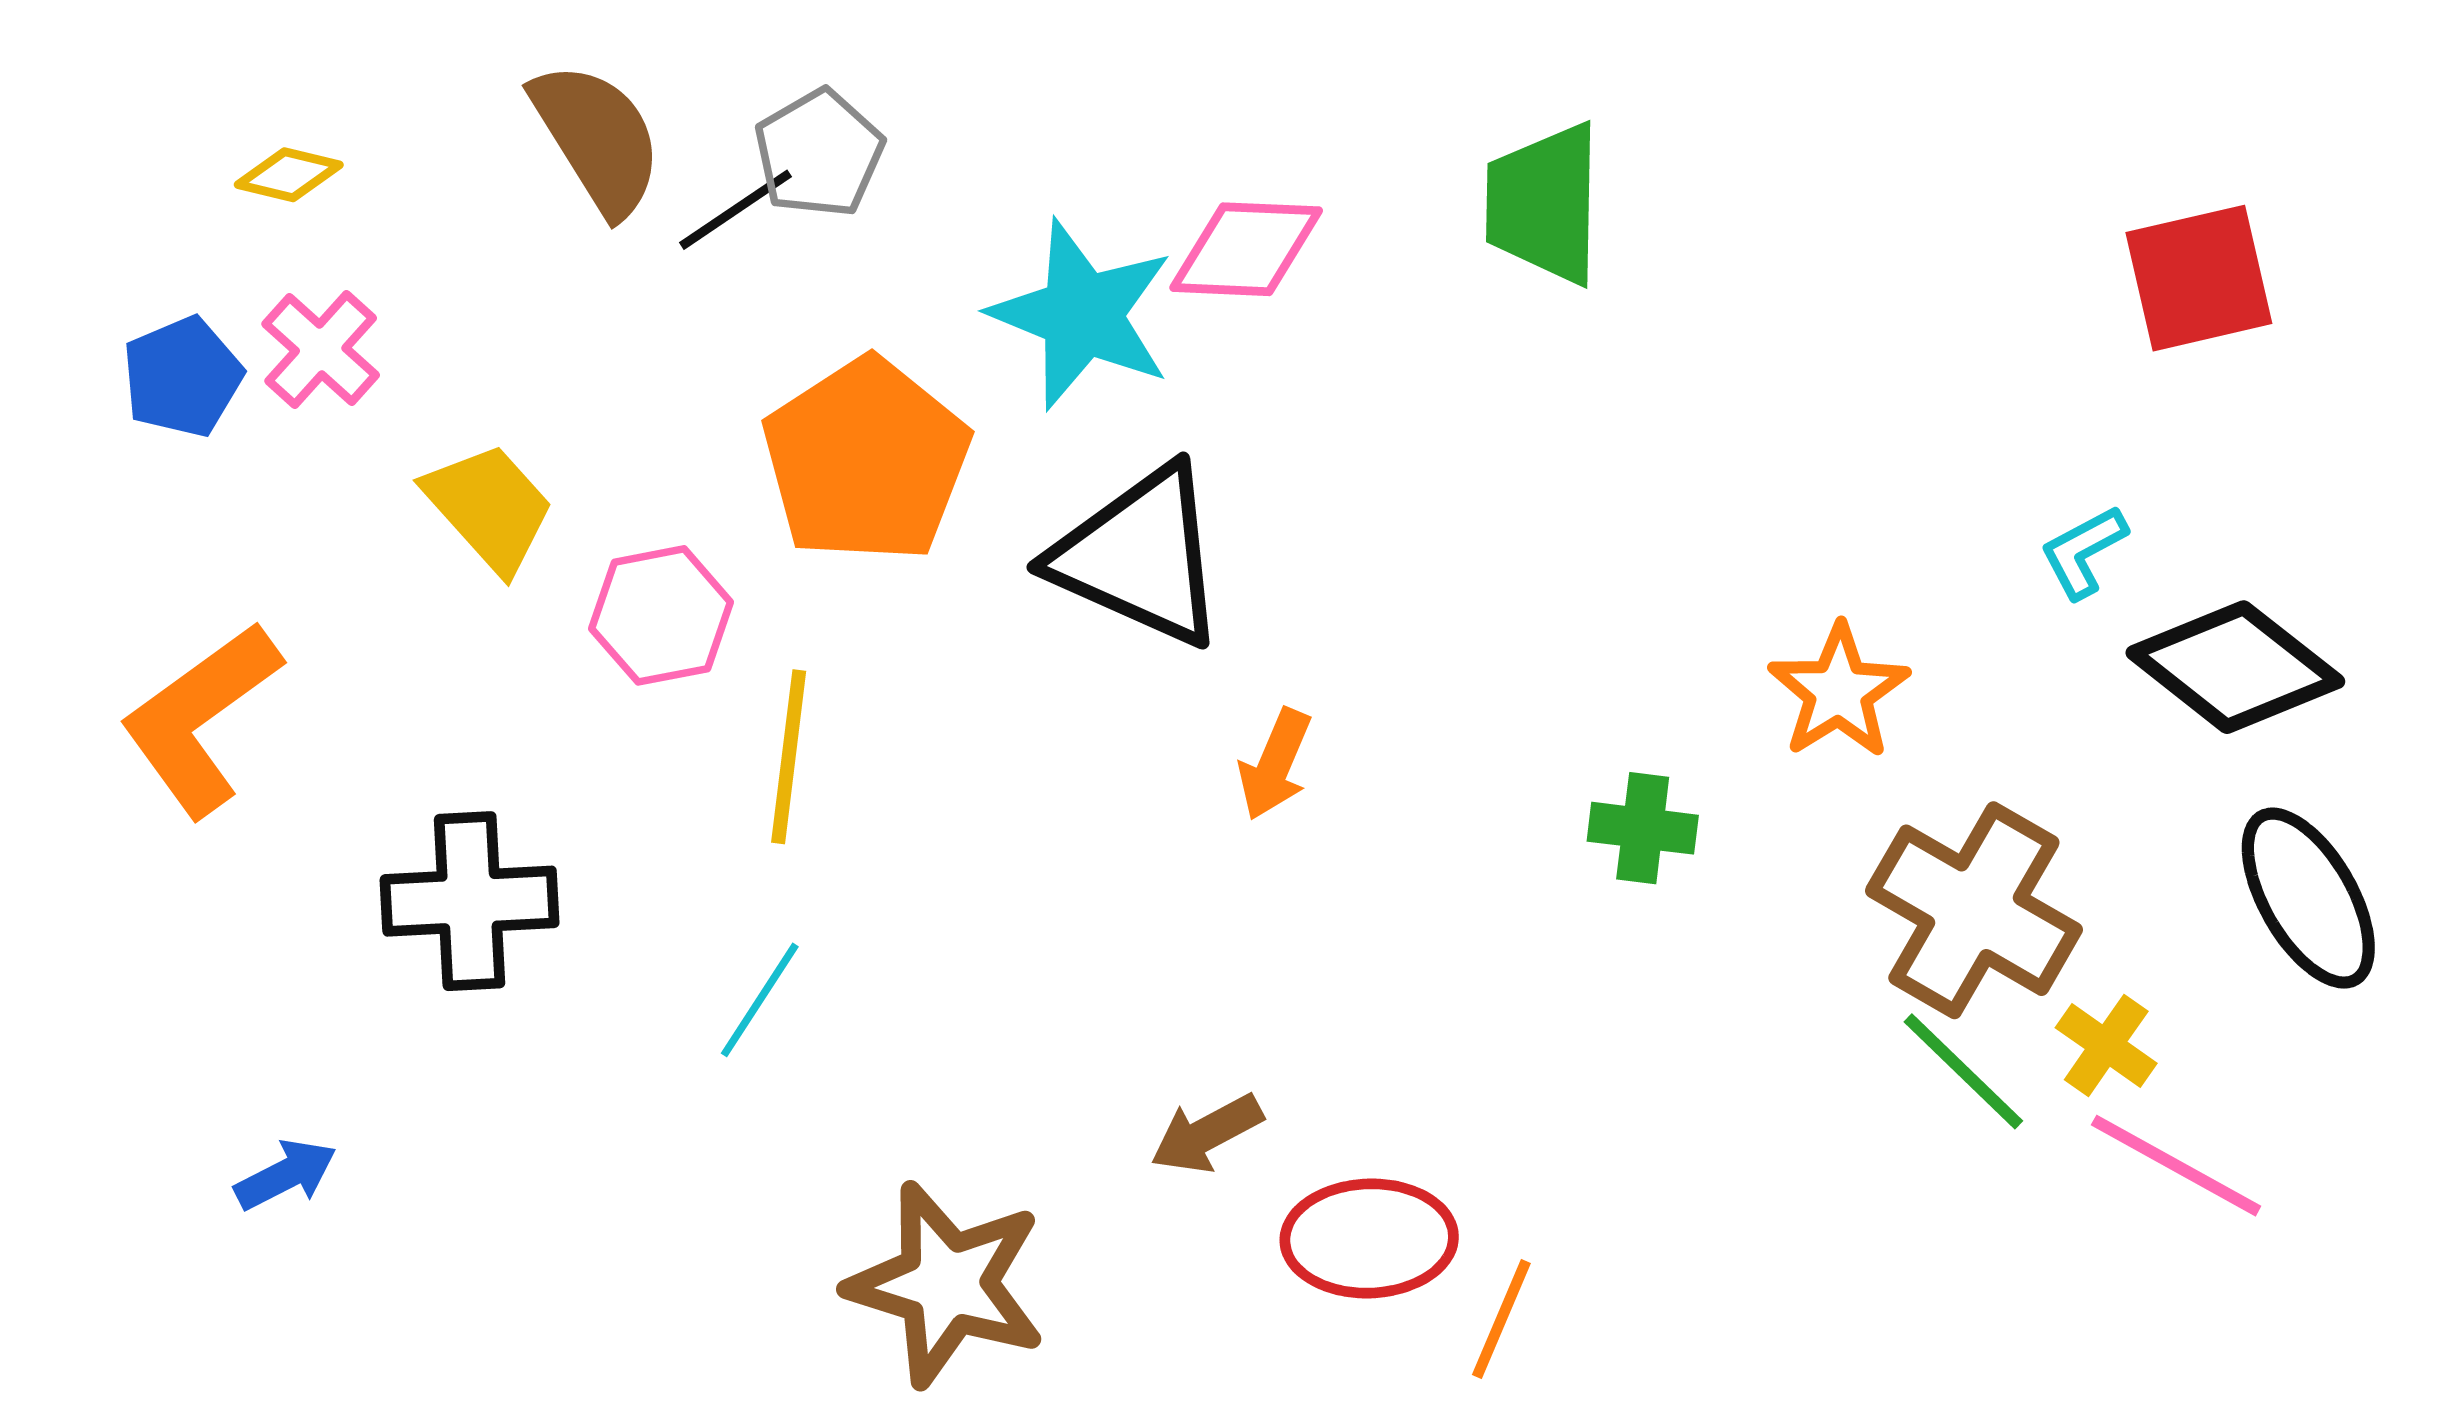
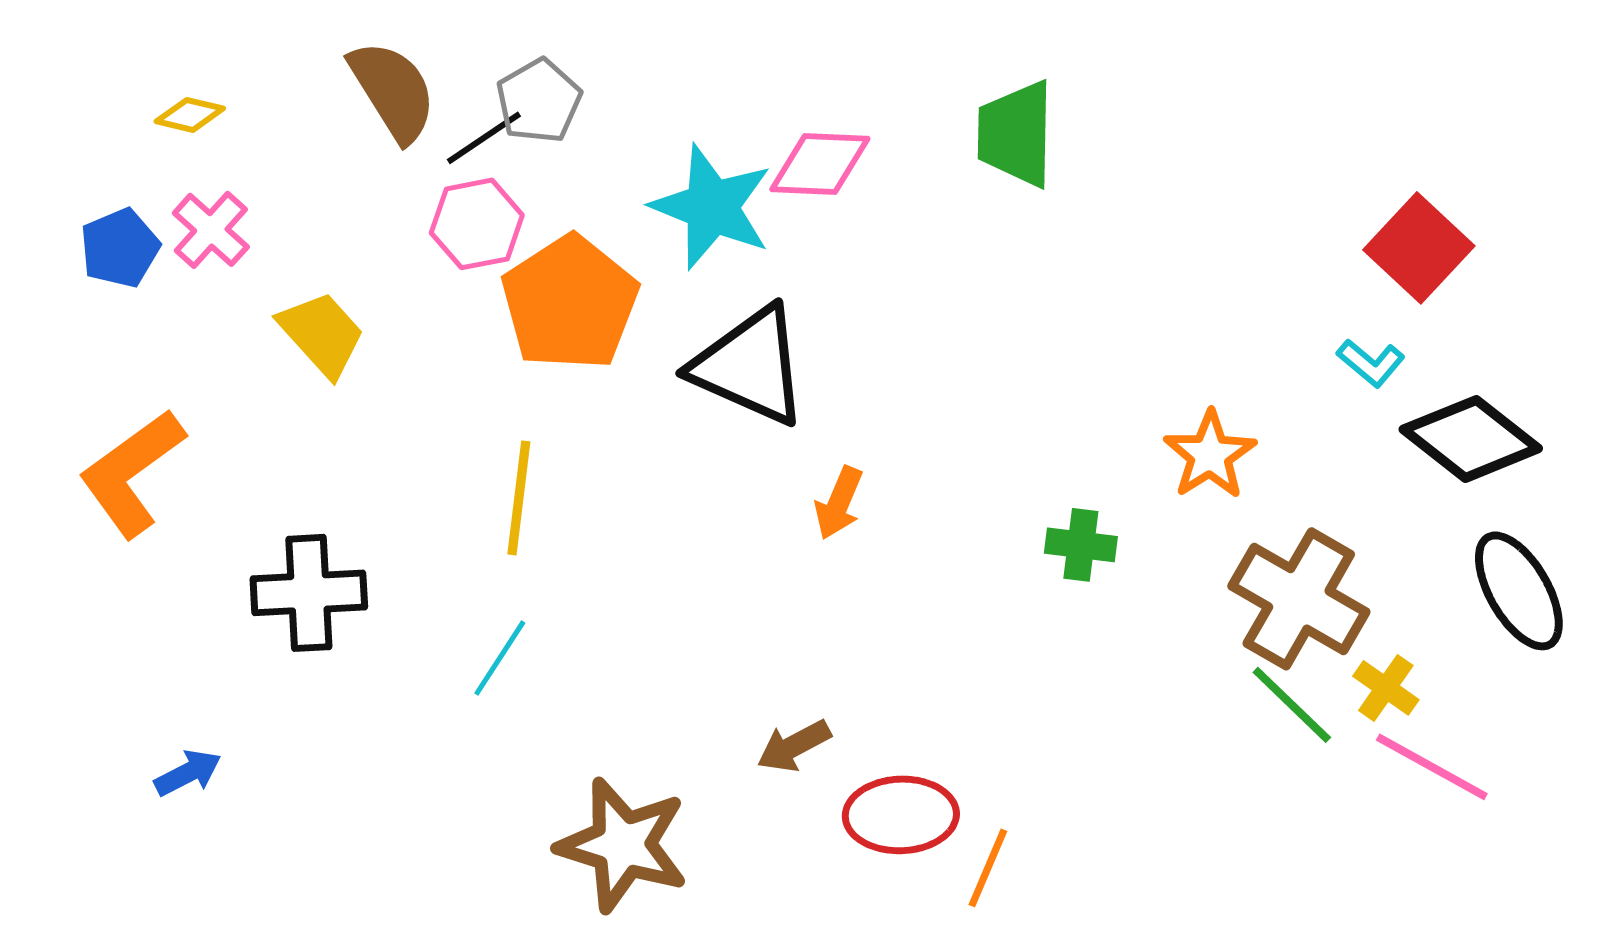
red square: (2199, 278) -> (1419, 248), moved, turned -34
cyan L-shape: (2083, 552) -> (1371, 363), turned -112
pink hexagon: (661, 615) -> (477, 224), moved

